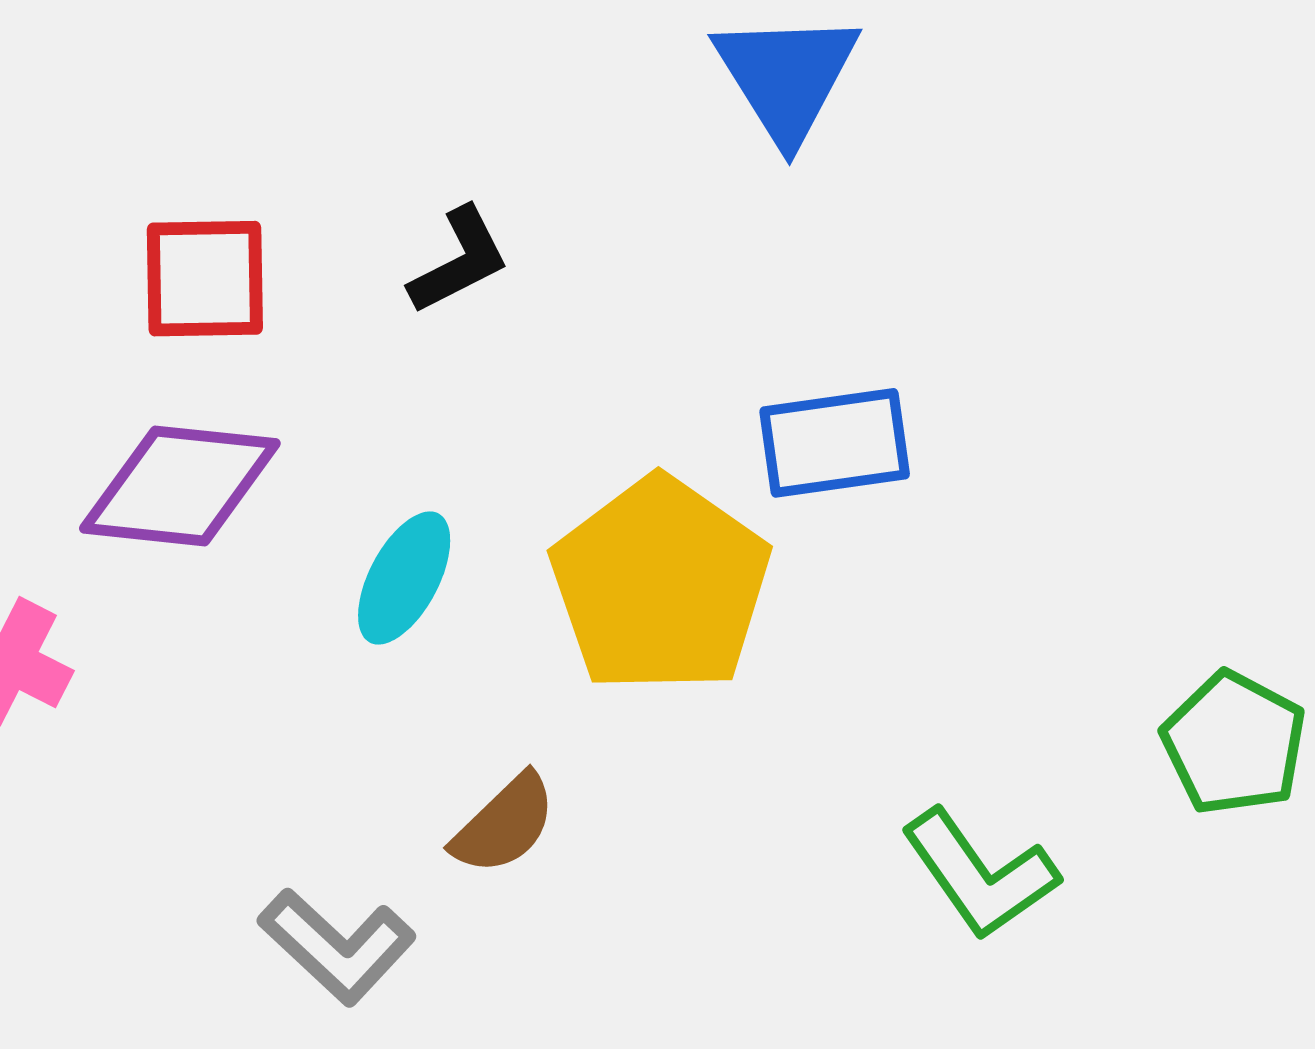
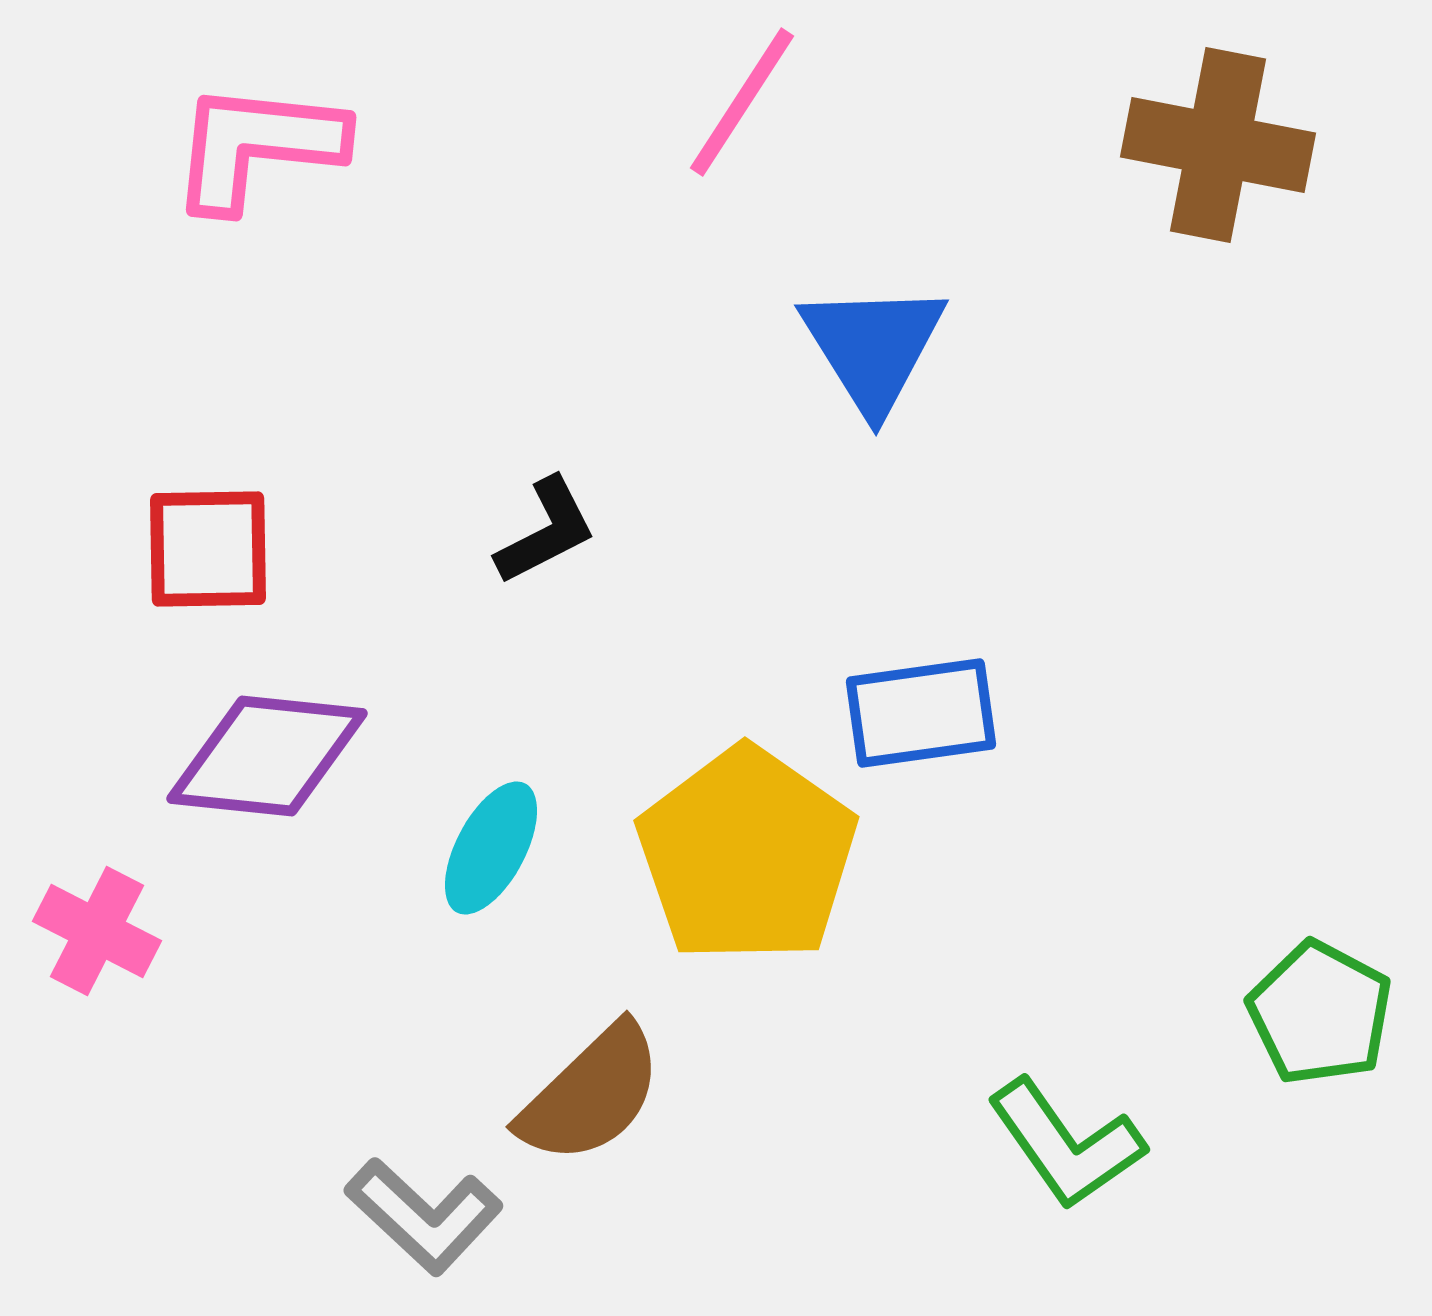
red square: (205, 279) -> (208, 549), moved
brown semicircle: (504, 824) -> (591, 1094), size x1.4

